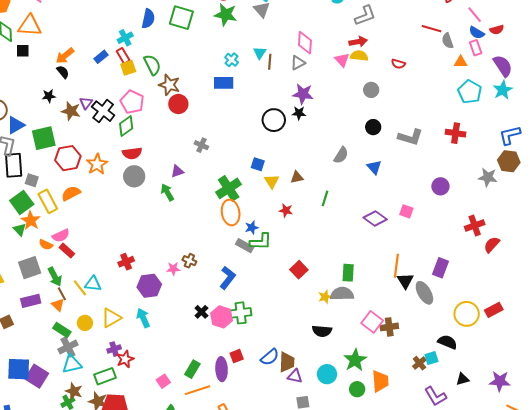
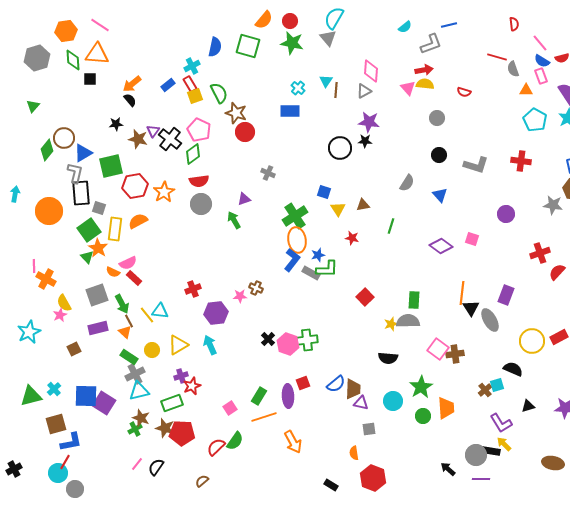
yellow rectangle: (48, 201) -> (115, 229), turned 35
blue L-shape: (228, 278) -> (292, 260), moved

